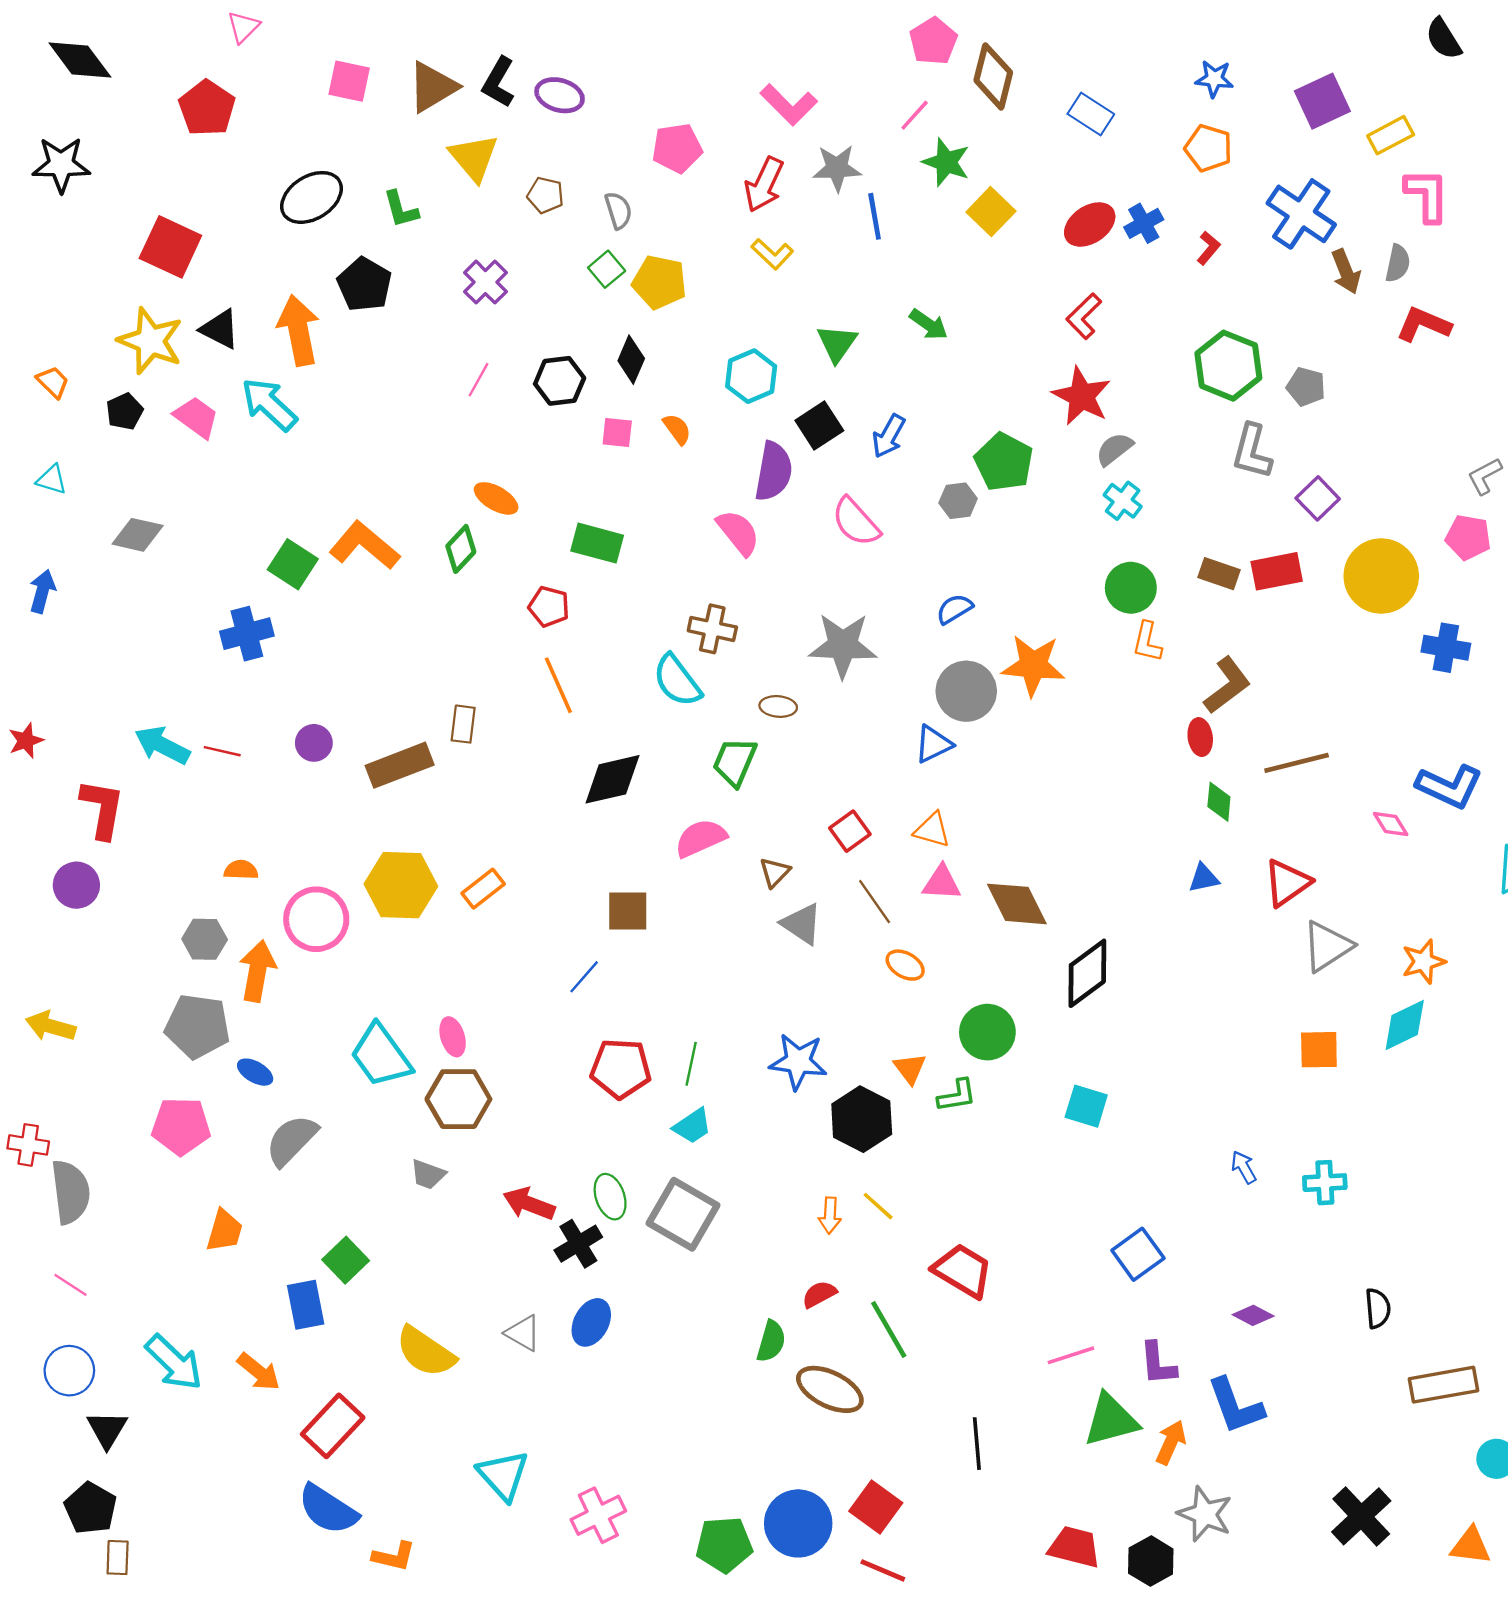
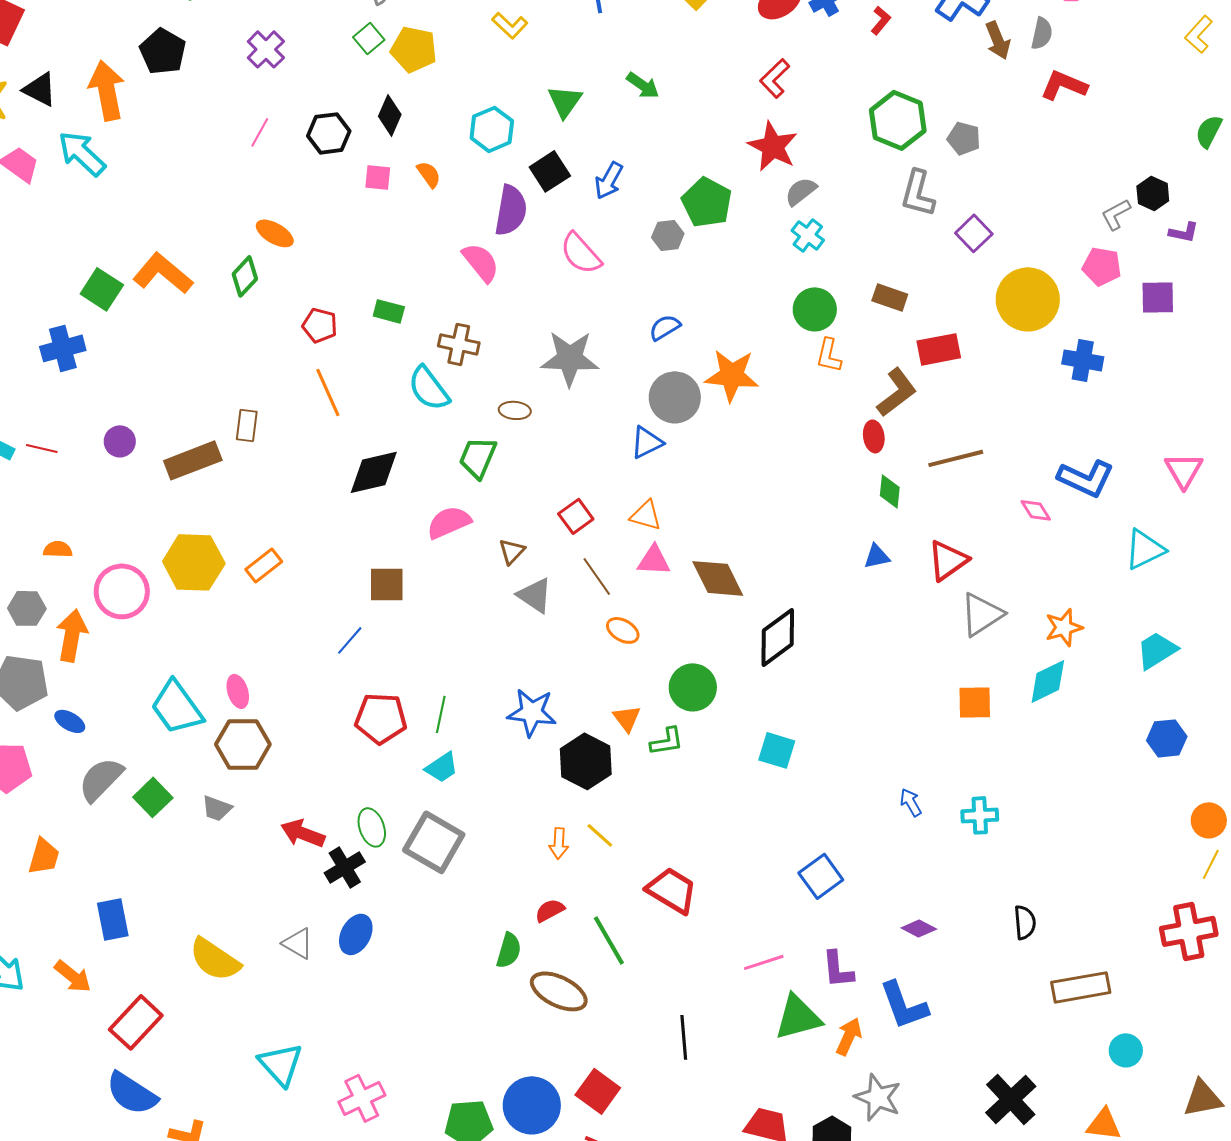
green rectangle: (597, 543) -> (389, 311), moved, size x0.7
red rectangle: (1277, 571) -> (939, 349), moved
green square: (346, 1260) -> (153, 797), moved

